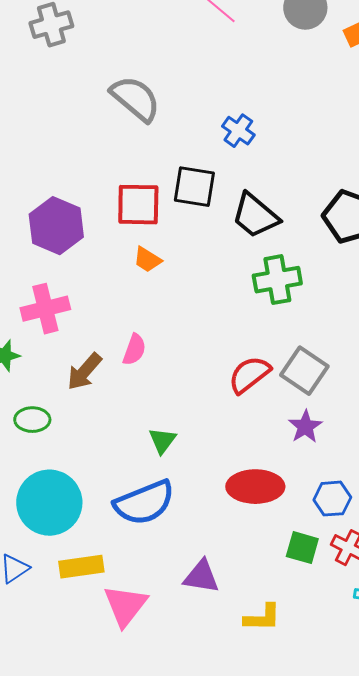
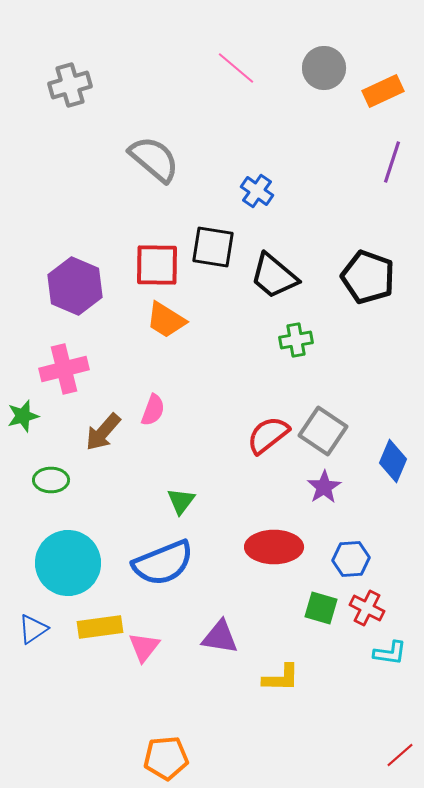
orange trapezoid: (147, 260) -> (166, 320), size x1.4
green cross: (277, 280) -> (296, 340), size x0.7
pink triangle: (125, 606) -> (144, 647), moved, size x0.7

